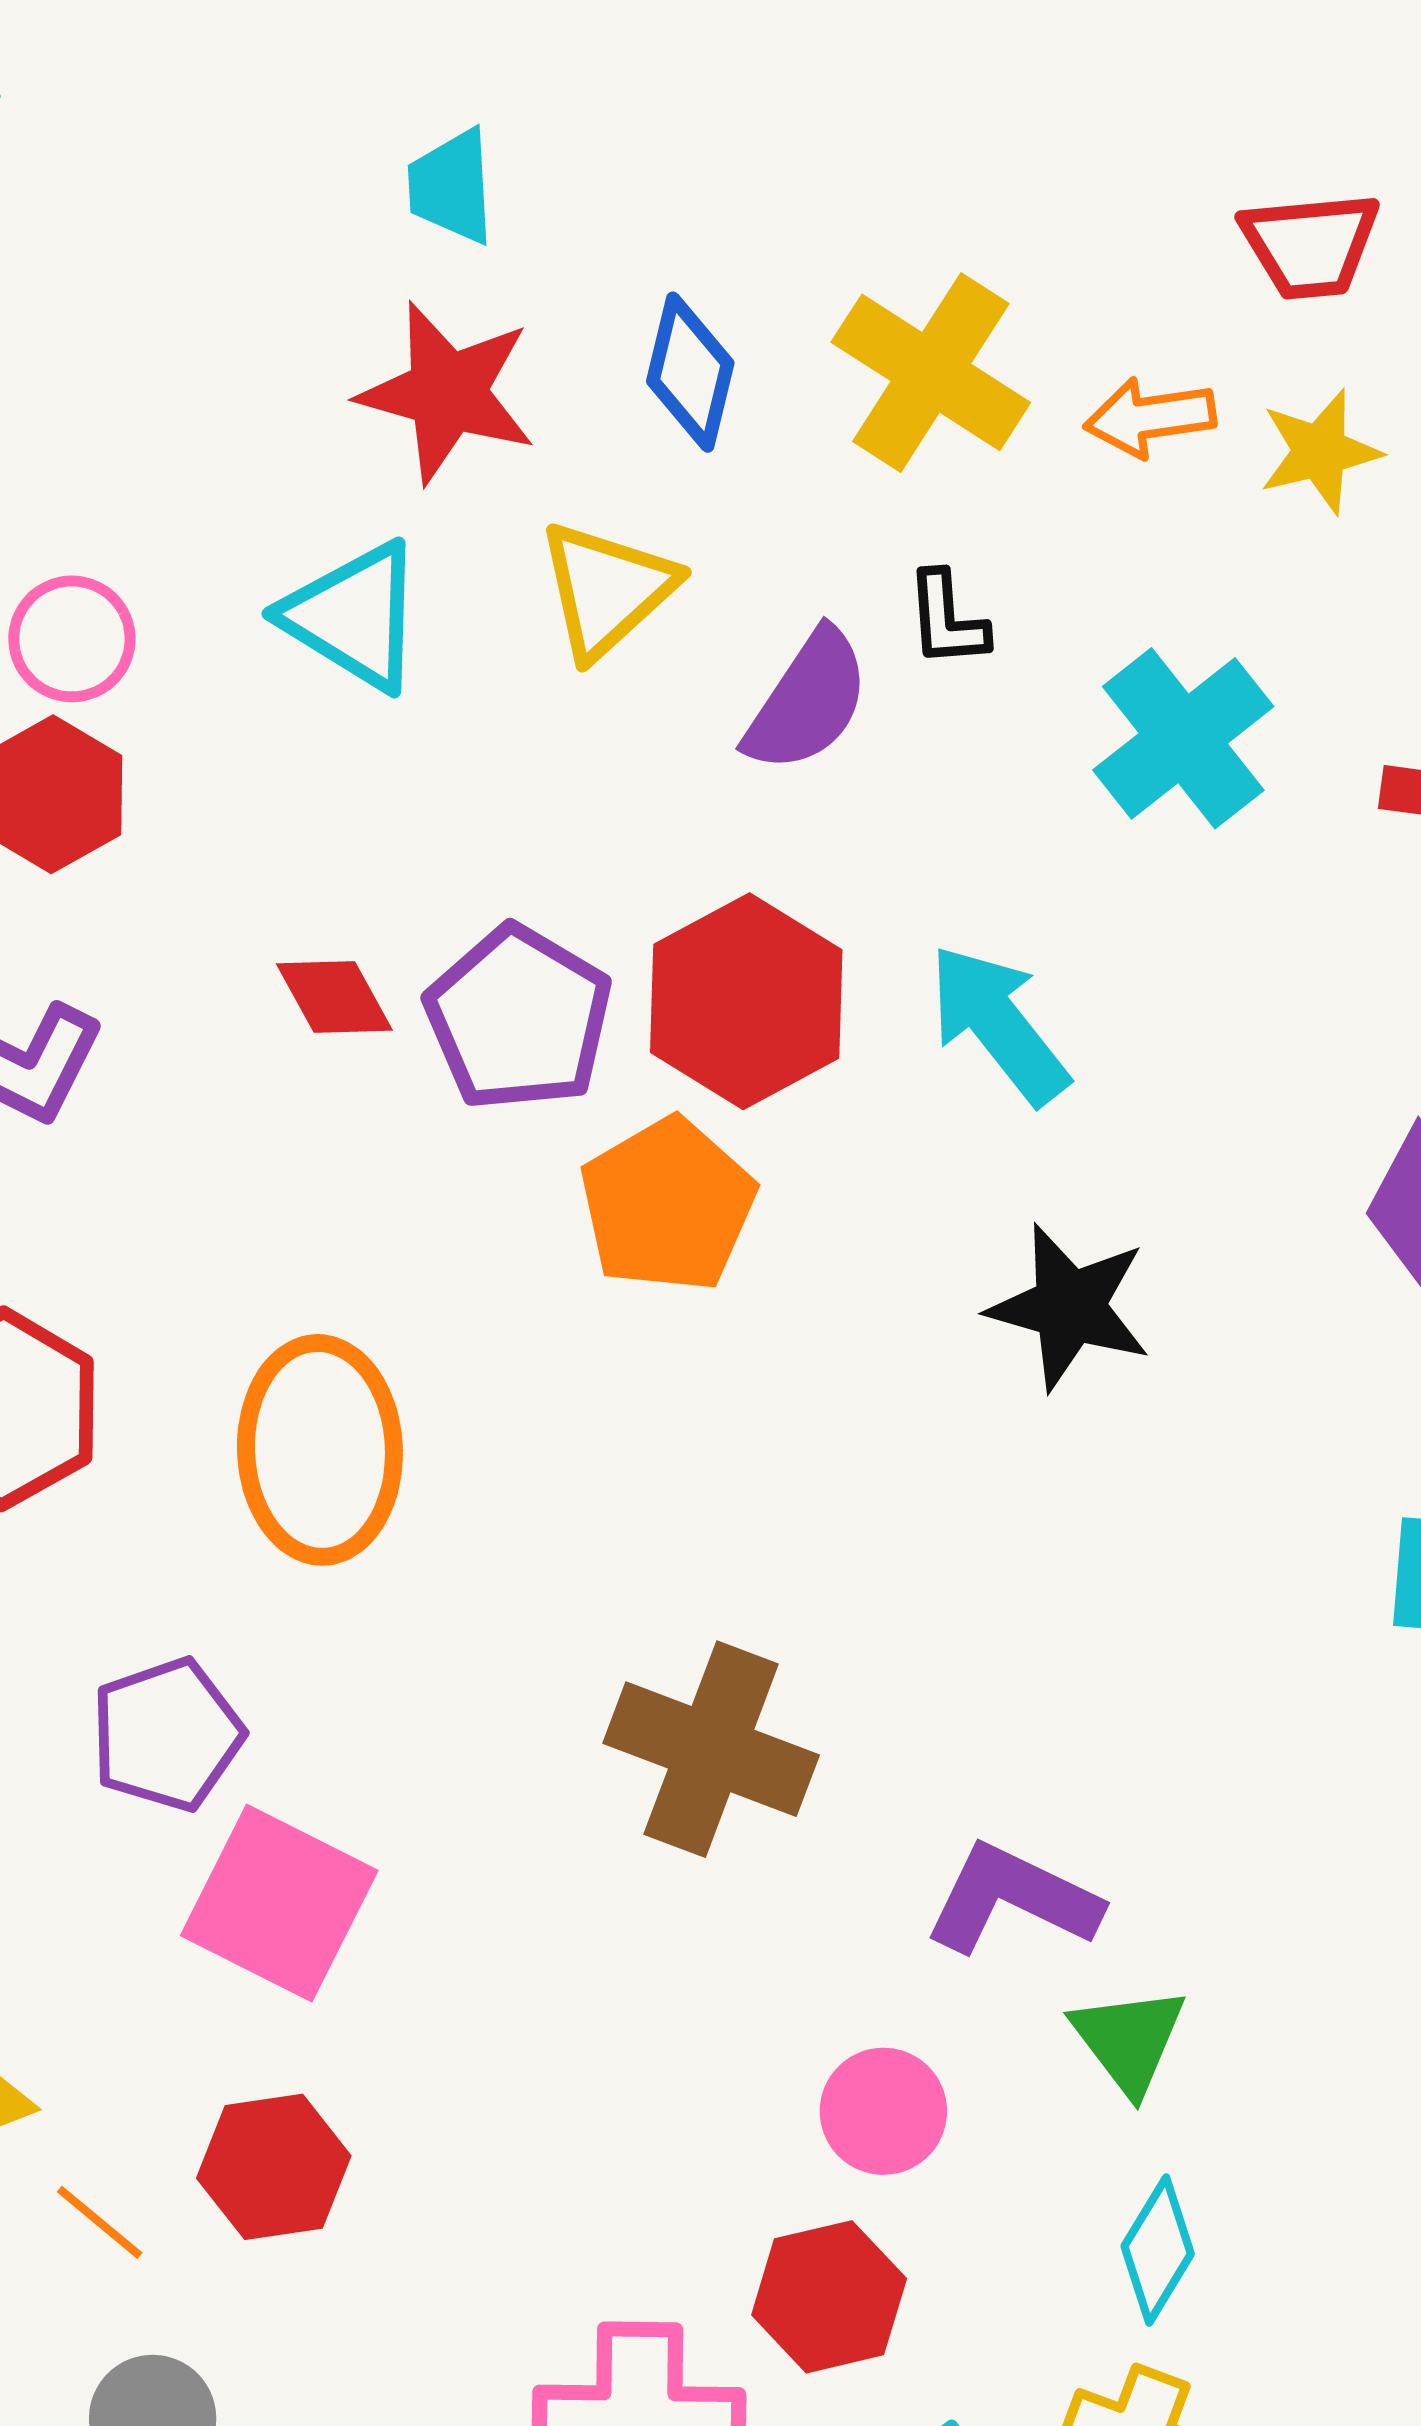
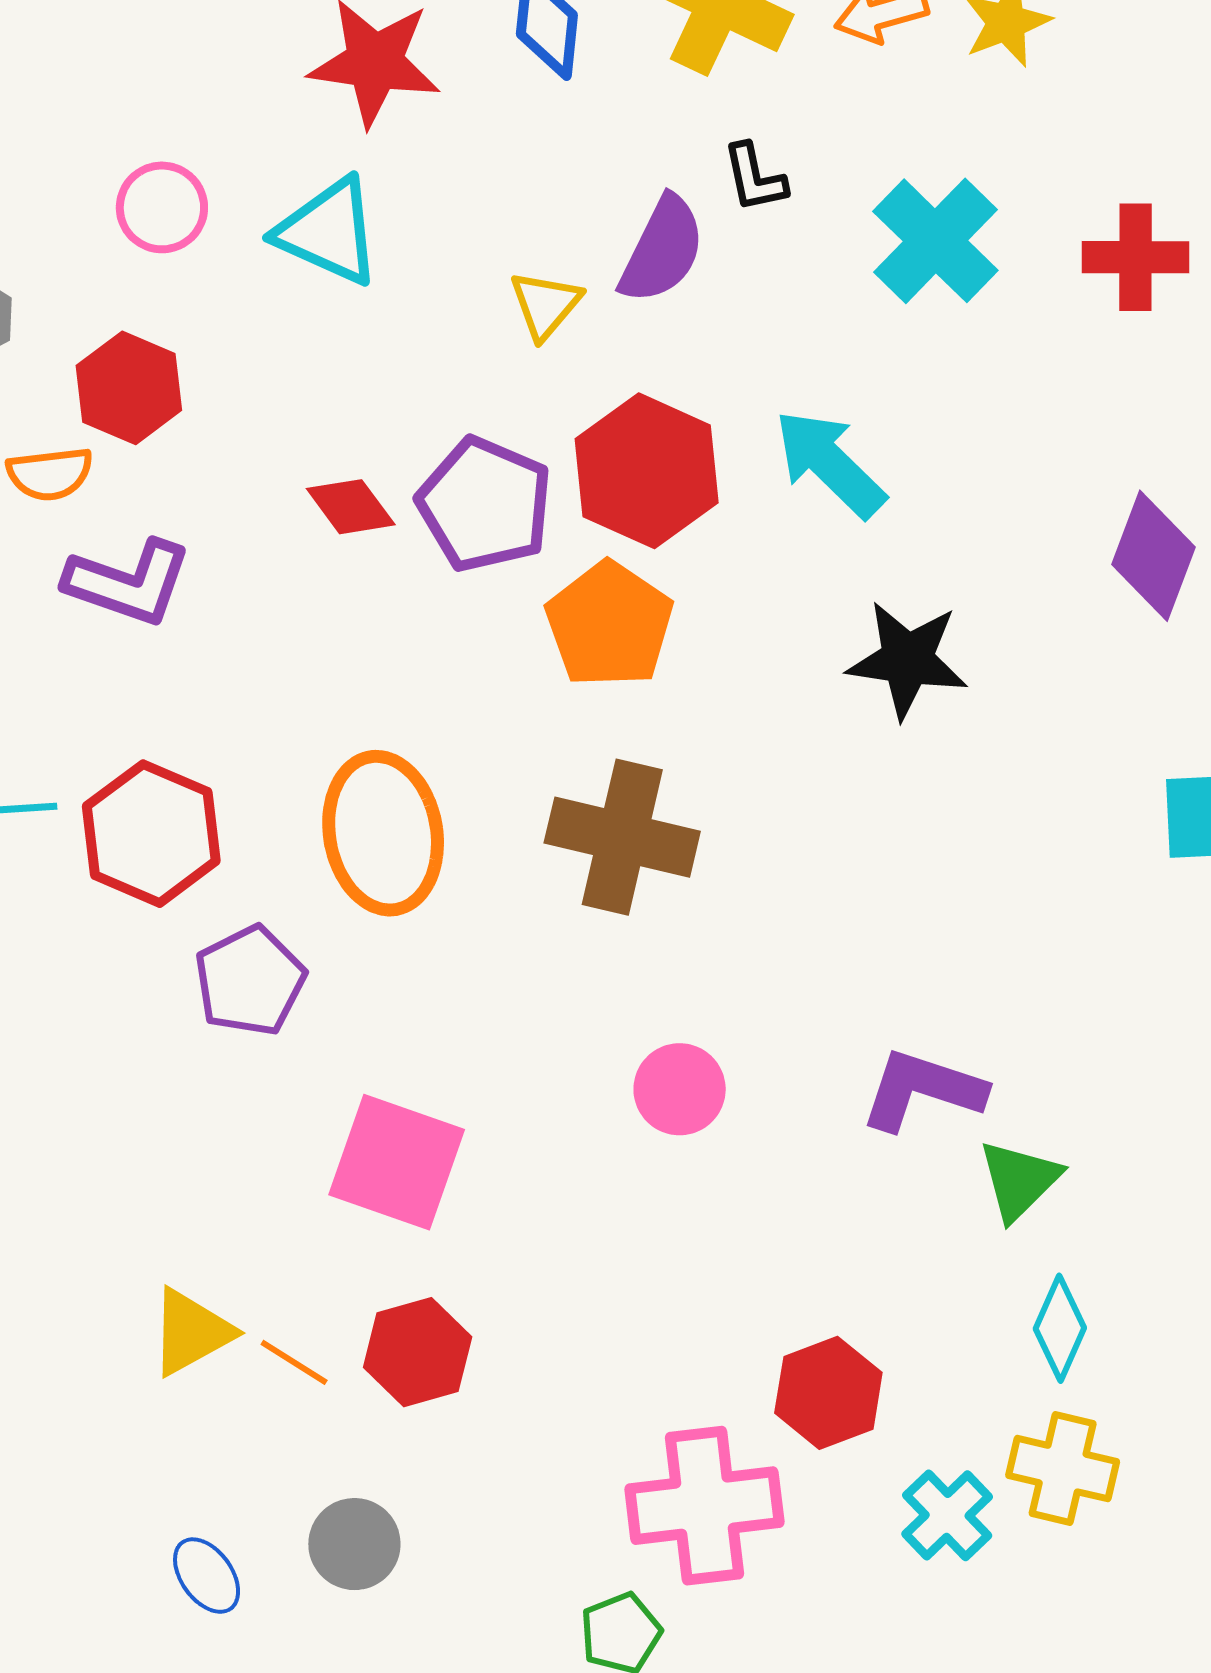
yellow triangle: (607, 589) -> (545, 305), moved, size x0.7
pink circle: (72, 639) -> (162, 207), moved
purple pentagon: (167, 1735) -> (250, 981), moved
brown cross: (711, 1749) -> (622, 837), moved
green triangle: (1129, 2040) -> (1019, 1180), turned 30
pink circle: (883, 2111) -> (680, 1089), moved
orange line: (100, 2222) -> (294, 1362), moved

